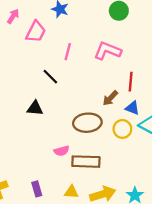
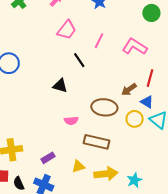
pink trapezoid: (36, 32) -> (67, 30), moved
pink semicircle: (62, 151) -> (71, 121), moved
purple rectangle: (37, 189) -> (48, 158), turned 64
yellow triangle: (71, 192) -> (78, 166), turned -32

